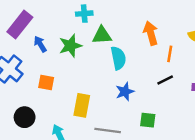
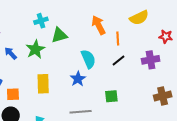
cyan semicircle: (118, 58) -> (88, 59), moved
orange square: (46, 82) -> (13, 94), moved
blue star: (125, 92) -> (78, 79), moved
yellow rectangle: (82, 105) -> (43, 84), moved

